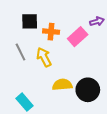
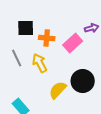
yellow semicircle: (62, 85) -> (58, 90), turned -42
black circle: (88, 90) -> (83, 81), moved

